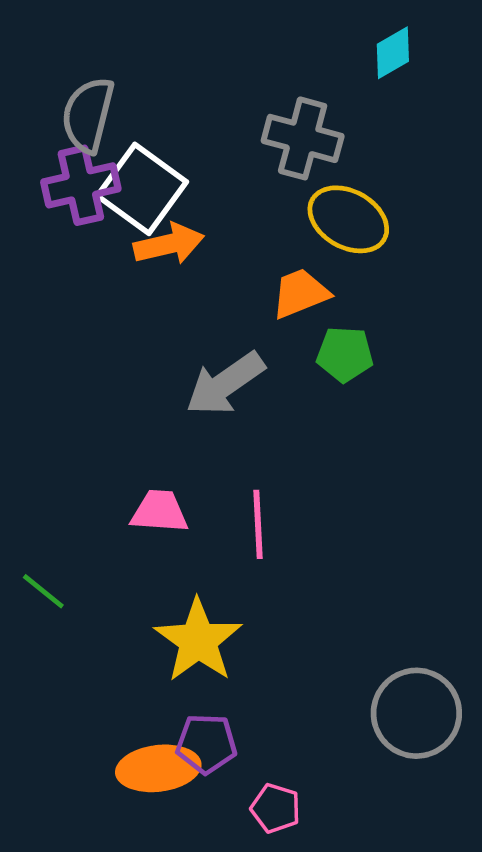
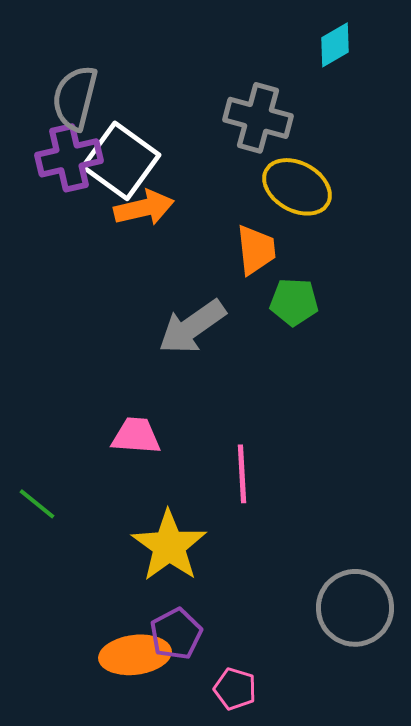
orange trapezoid: (300, 293) -> (256, 250), turned 106
pink line: (258, 524) -> (242, 474), moved
purple pentagon: (206, 744) -> (176, 634), turned -30

